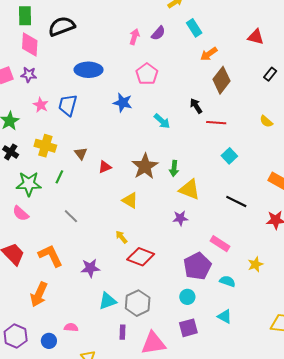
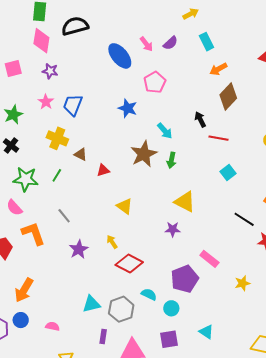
pink arrow: (134, 37) -> (146, 44), turned 119
blue ellipse: (89, 70) -> (120, 56), moved, turned 44
purple star: (29, 75) -> (50, 71), moved
yellow cross: (45, 146) -> (57, 138), moved
brown triangle: (81, 153) -> (81, 154), turned -32
brown star: (145, 166) -> (144, 154), moved
green arrow: (174, 168) -> (172, 160), moved
black line: (236, 201) -> (244, 219), moved
orange L-shape: (50, 256) -> (33, 233), moved
purple star: (90, 268) -> (79, 249), moved, turned -30
cyan semicircle: (227, 281) -> (149, 294), moved
blue circle: (49, 341) -> (21, 320), moved

